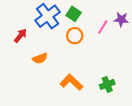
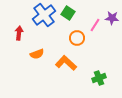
red arrow: (20, 36) -> (19, 33), turned -32
orange circle: (75, 36) -> (77, 38), moved
orange L-shape: (71, 82) -> (66, 63), moved

